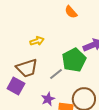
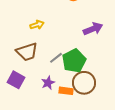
green pentagon: (74, 60) -> (74, 61), moved
purple square: (16, 86) -> (16, 80), moved

